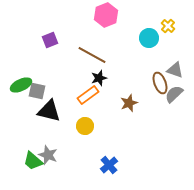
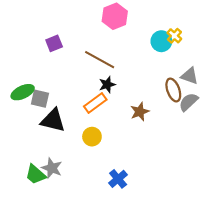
yellow cross: (168, 26) -> (174, 36), moved

